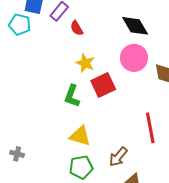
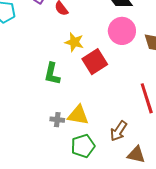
green L-shape: (72, 96) -> (52, 74), moved
gray cross: (17, 154) -> (57, 120), moved

